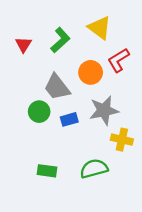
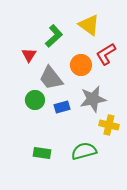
red triangle: (23, 45) -> (29, 55), moved

